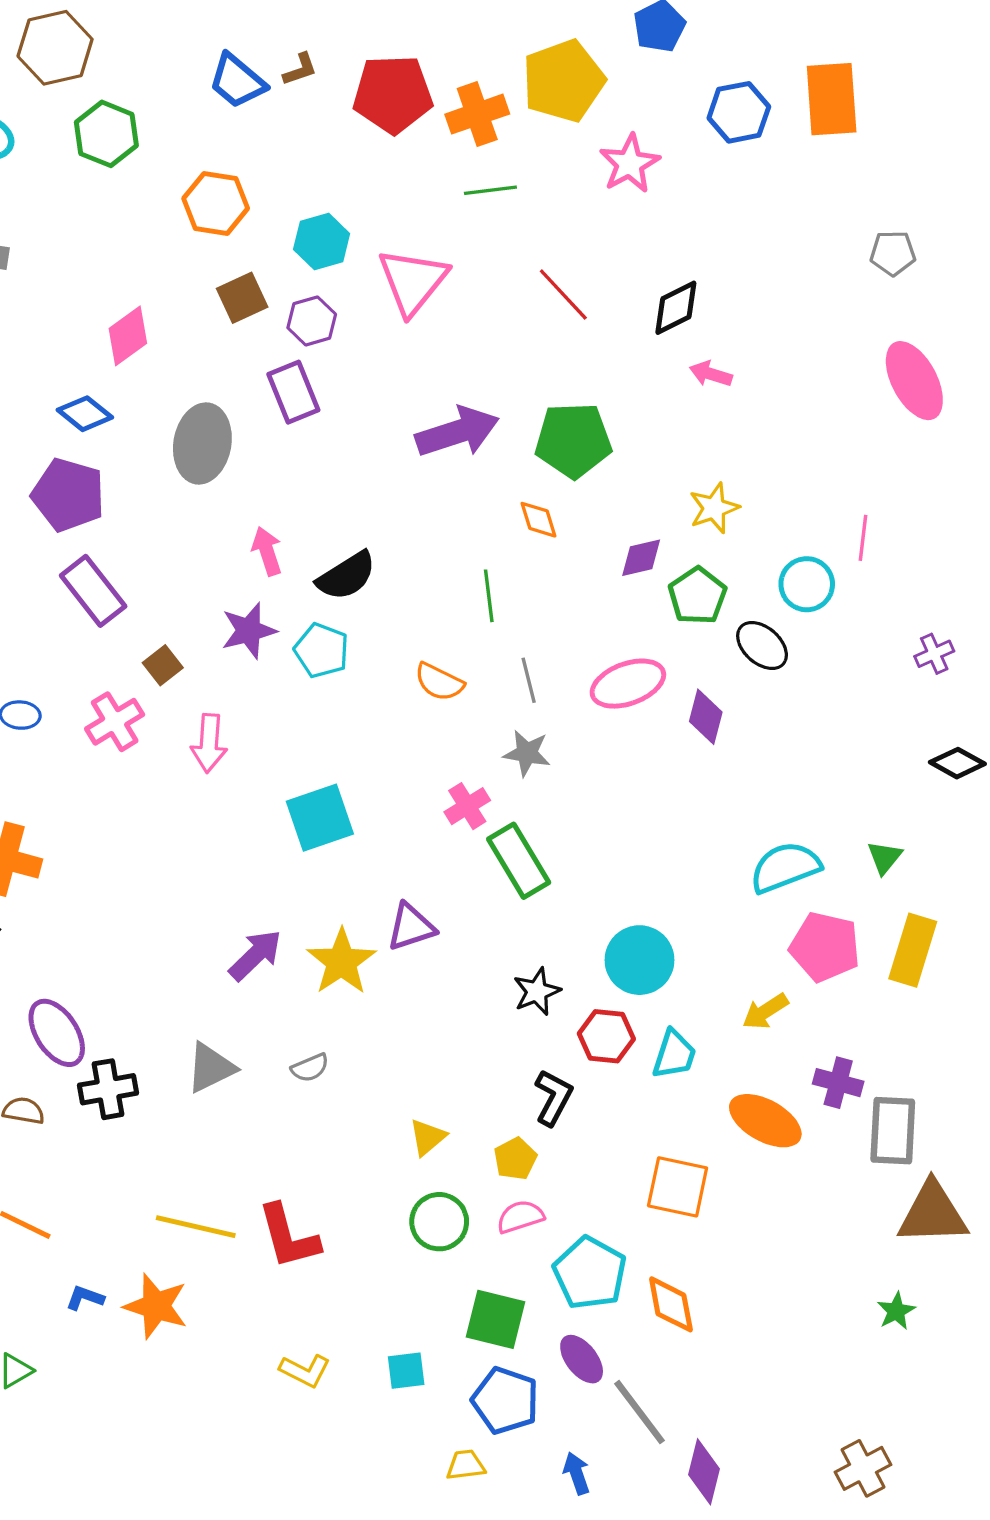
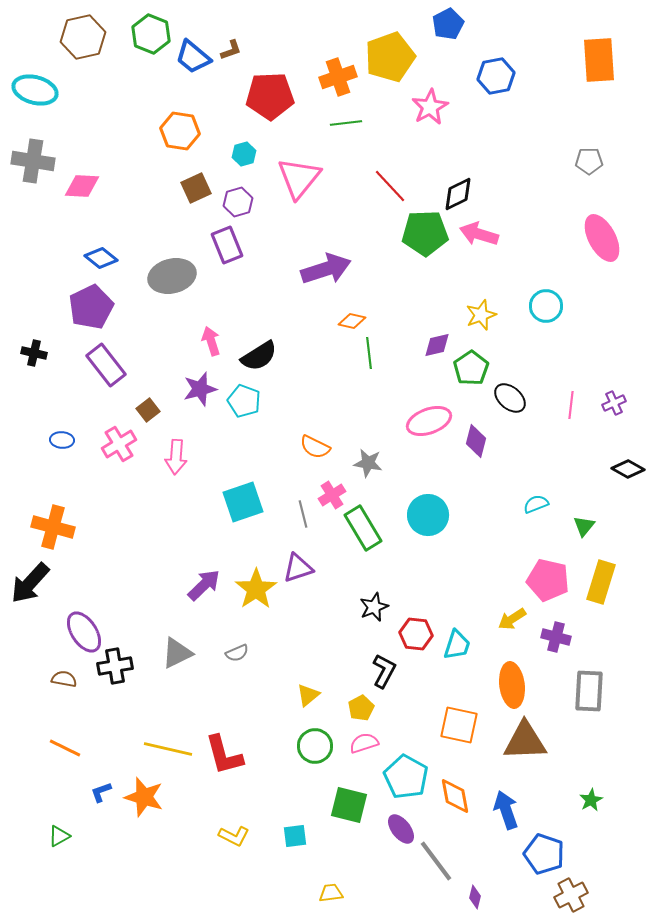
red pentagon: (393, 94) -> (270, 96), moved
orange rectangle: (832, 99) -> (599, 60), moved
green hexagon: (106, 134) -> (151, 34), moved
cyan hexagon: (322, 242) -> (244, 154), size x0.7
pink diamond: (128, 336) -> (82, 186), moved, turned 39
pink arrow: (711, 374) -> (479, 234), size x1.5
green pentagon: (573, 440) -> (425, 233), moved
gray ellipse: (202, 443) -> (172, 276), turned 66
purple pentagon: (68, 495) -> (91, 307), turned 30
orange diamond: (538, 520) -> (352, 321), moved, turned -60
pink line: (863, 538) -> (571, 405), moved
cyan circle: (807, 584) -> (546, 306), moved
green line: (489, 596) -> (369, 353), moved
gray line: (529, 680) -> (303, 514), moved
orange semicircle: (439, 682) -> (315, 447), moved
cyan semicircle: (785, 867) -> (536, 504), moved, size x0.6
cyan circle: (639, 960) -> (428, 515), moved
purple cross: (838, 1083) -> (556, 637), moved
orange ellipse: (765, 1121) -> (512, 685), turned 54
brown triangle: (933, 1213) -> (525, 741), moved
blue L-shape: (85, 1298) -> (101, 792), turned -40
blue pentagon: (505, 1400) -> (544, 854), moved
purple diamond: (704, 1472) -> (475, 897), size x0.6
blue arrow: (577, 1473) -> (506, 810), moved, size x1.5

